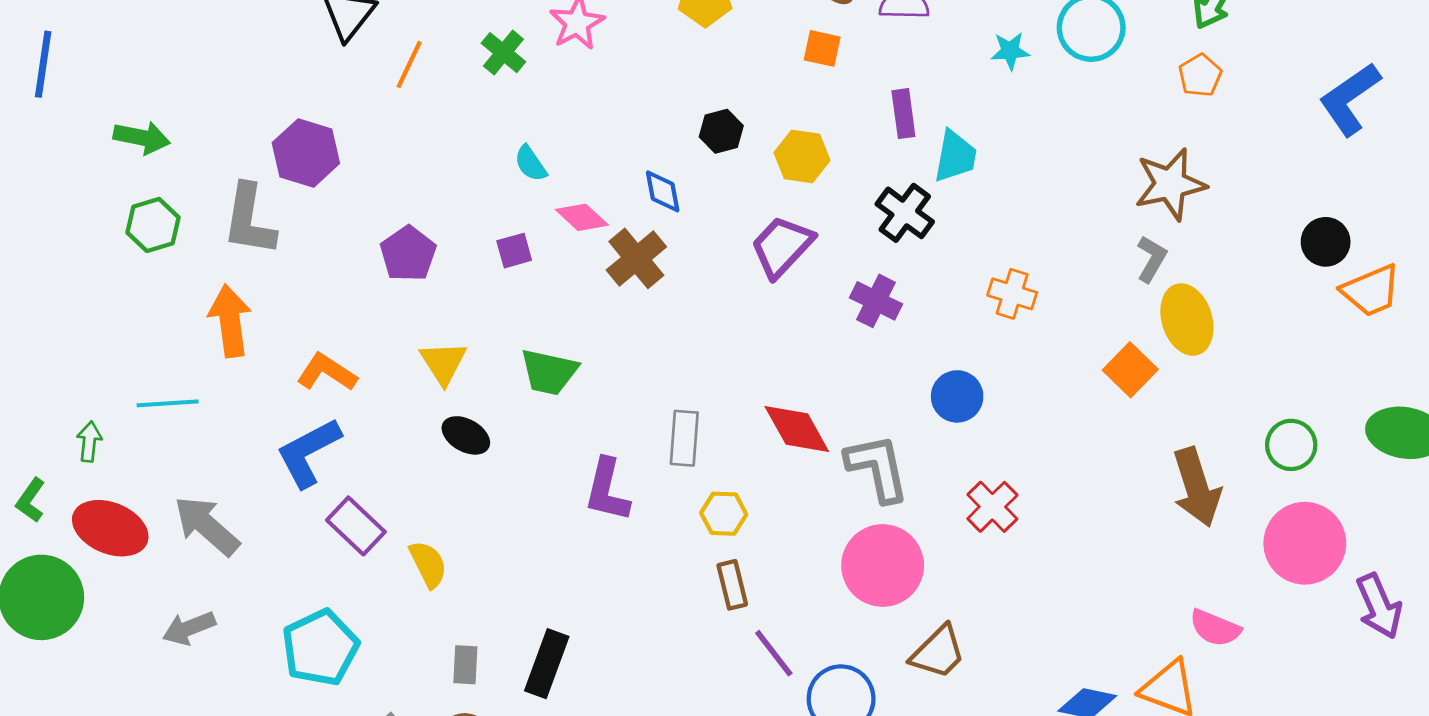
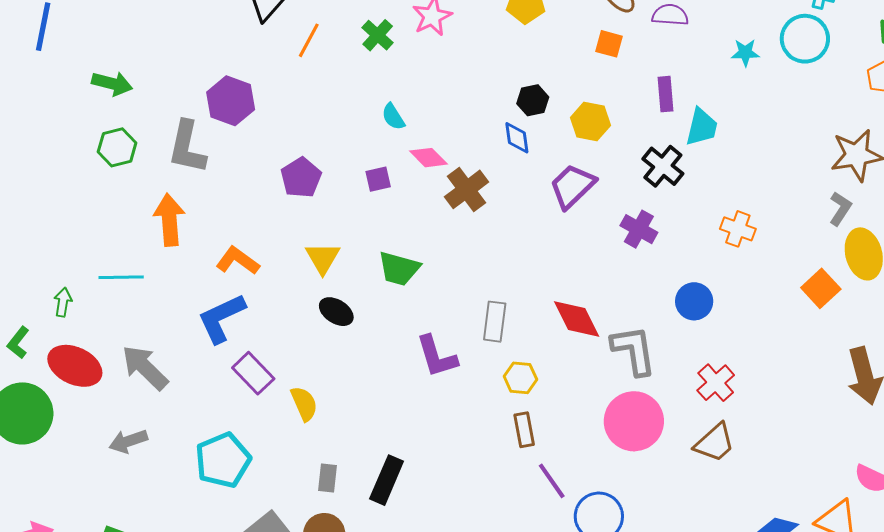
blue diamond: (663, 191) -> (517, 138), moved
purple L-shape: (607, 490) -> (437, 356), turned -33
brown trapezoid: (938, 652) -> (715, 443), moved

